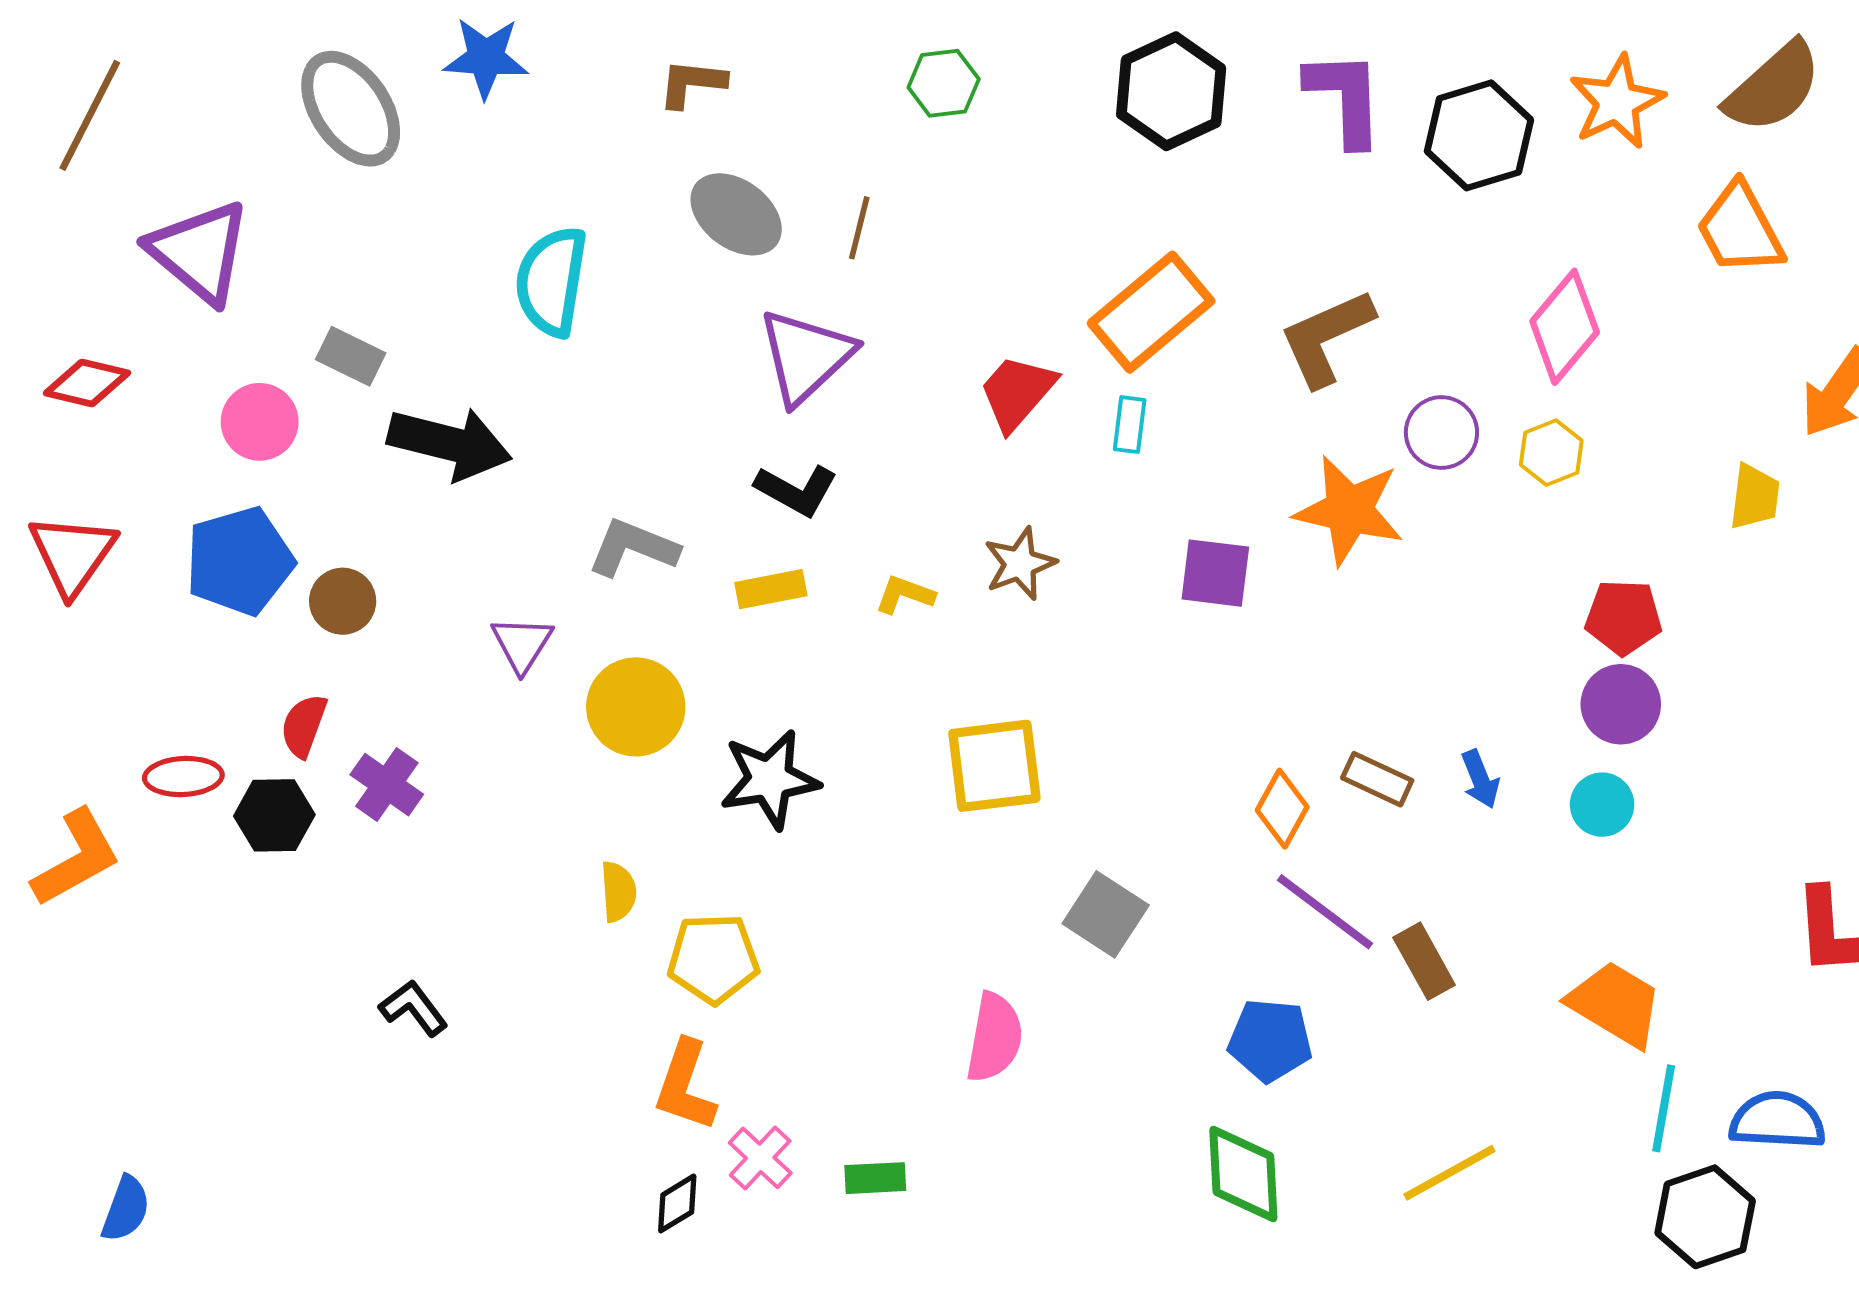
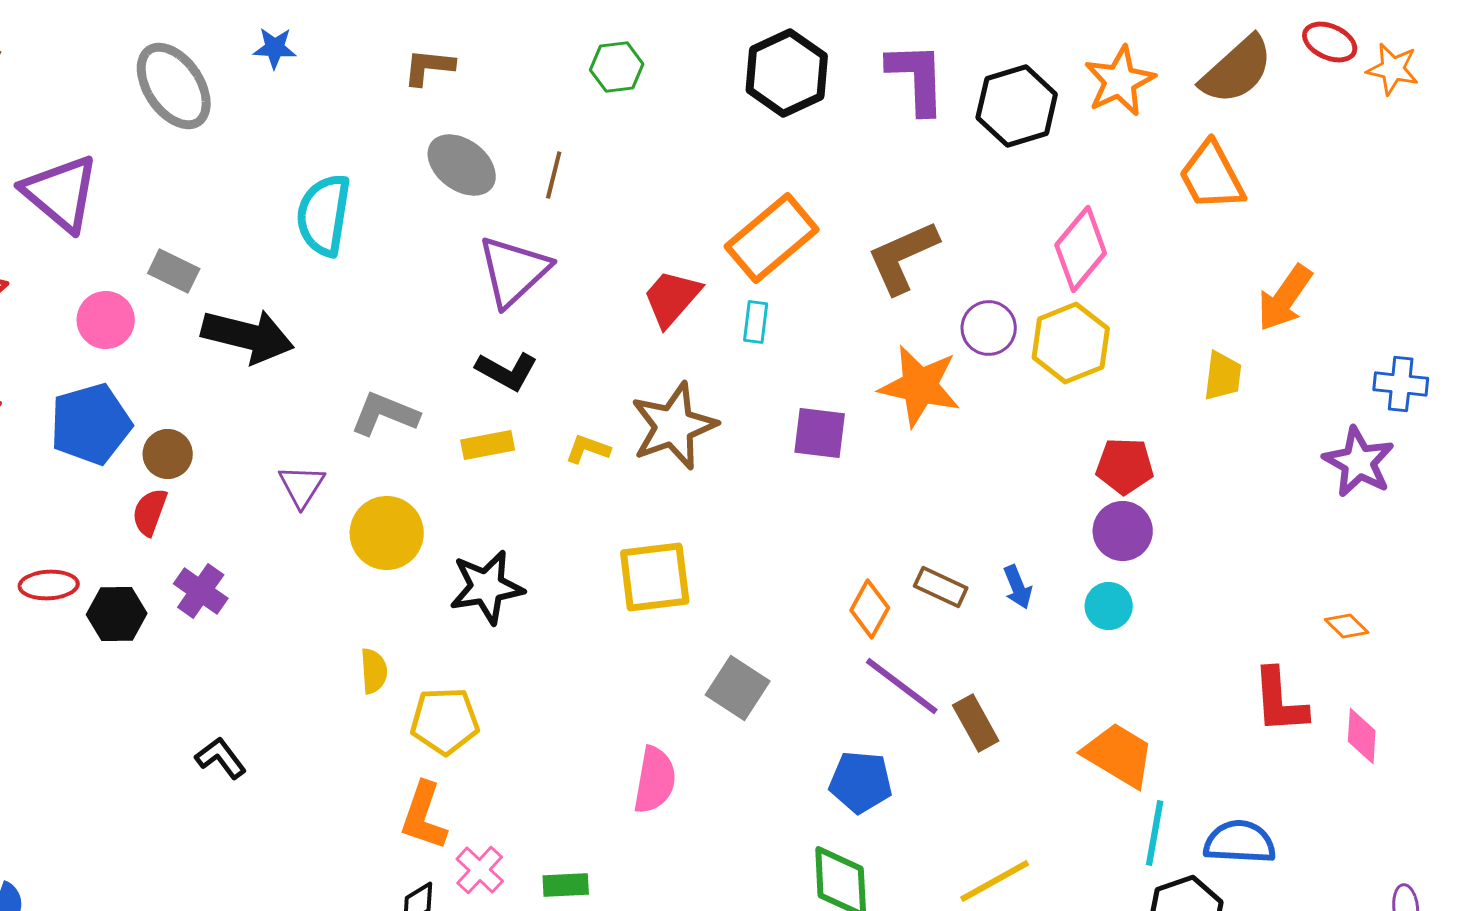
blue star: (486, 58) -> (275, 48), size x0.7
yellow hexagon: (1551, 453) -> (1071, 343), size x1.6
brown star: (1020, 564) -> (674, 426), size x1.6
red semicircle: (304, 726) -> (150, 512), moved

